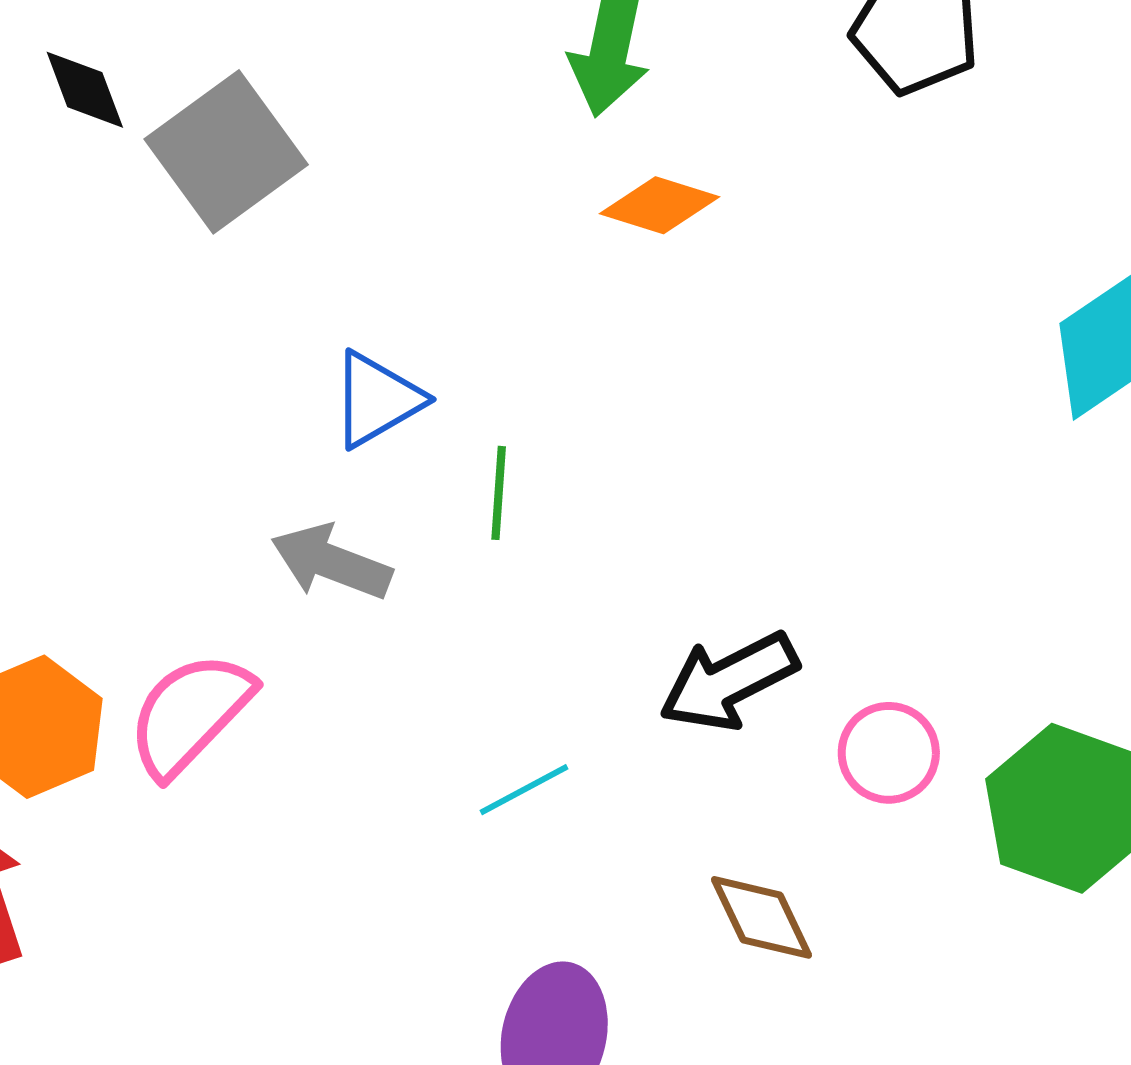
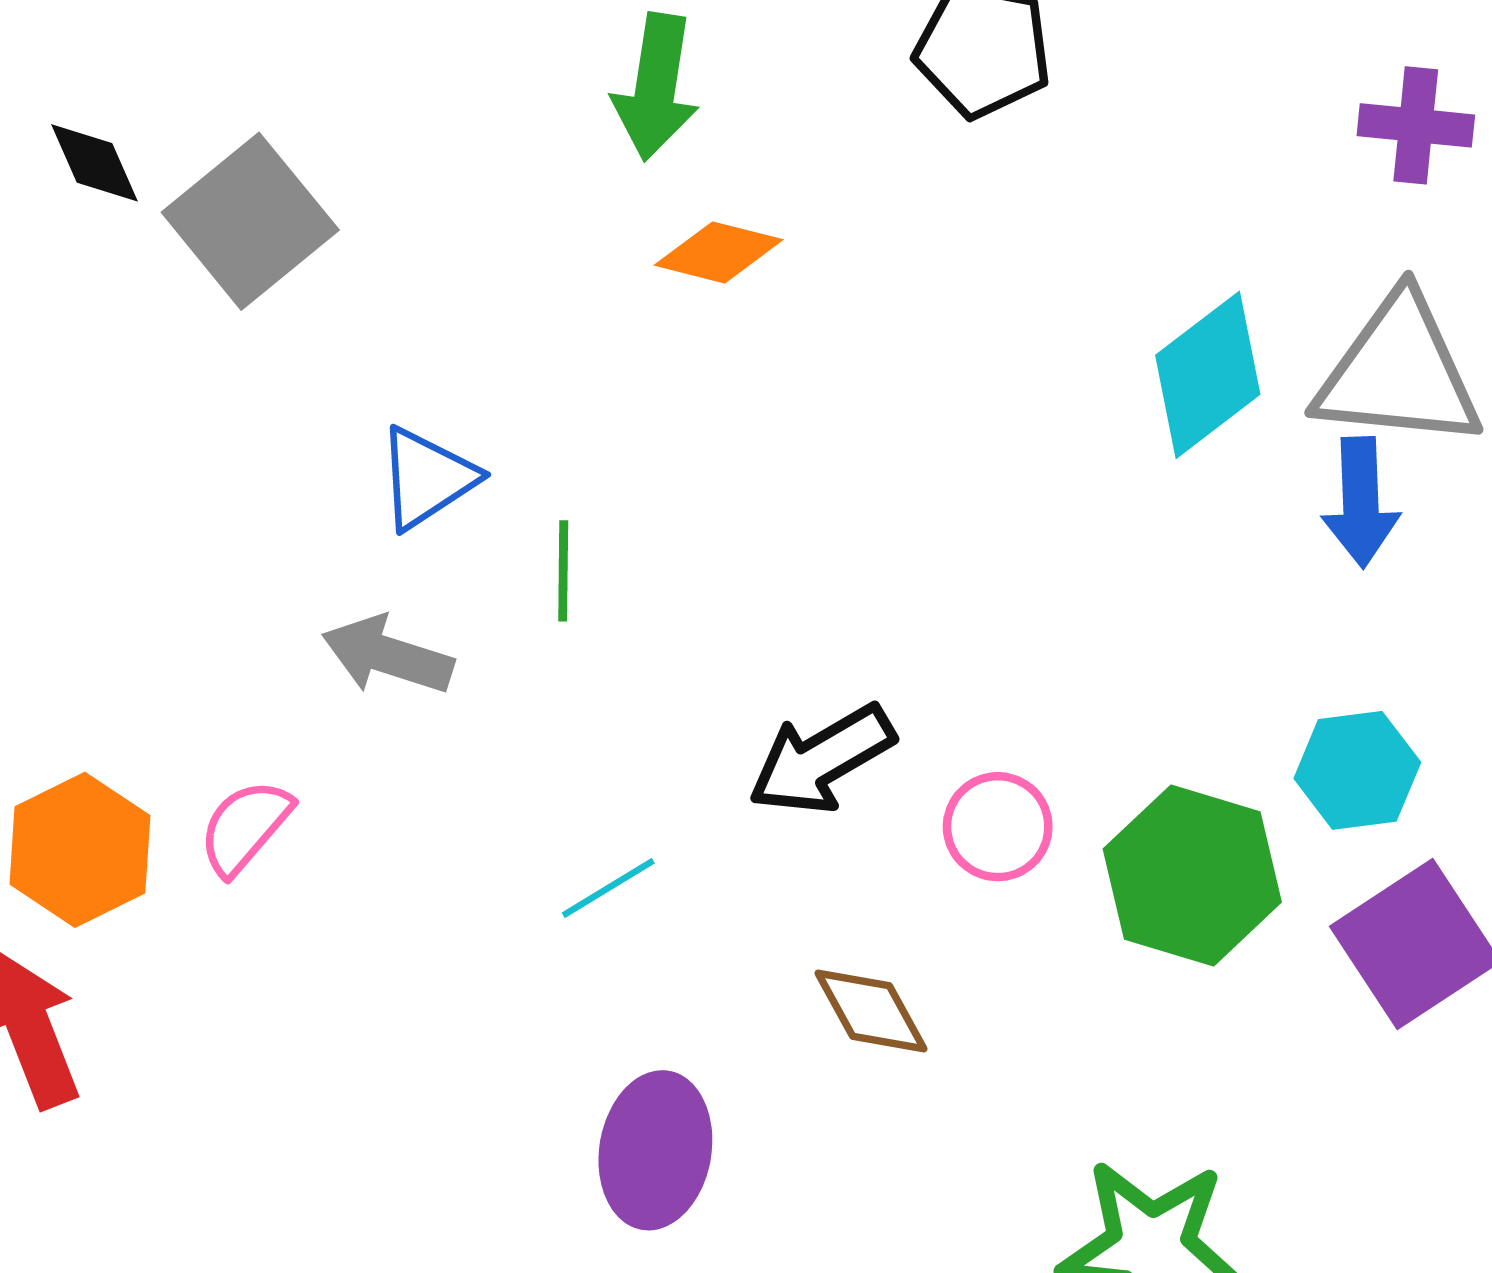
pink semicircle: (190, 714) -> (245, 827), size x0.7

